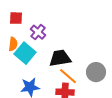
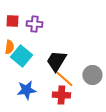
purple cross: (38, 32) -> (34, 24), moved, turned -35
black trapezoid: (60, 58) -> (56, 61), turned -50

